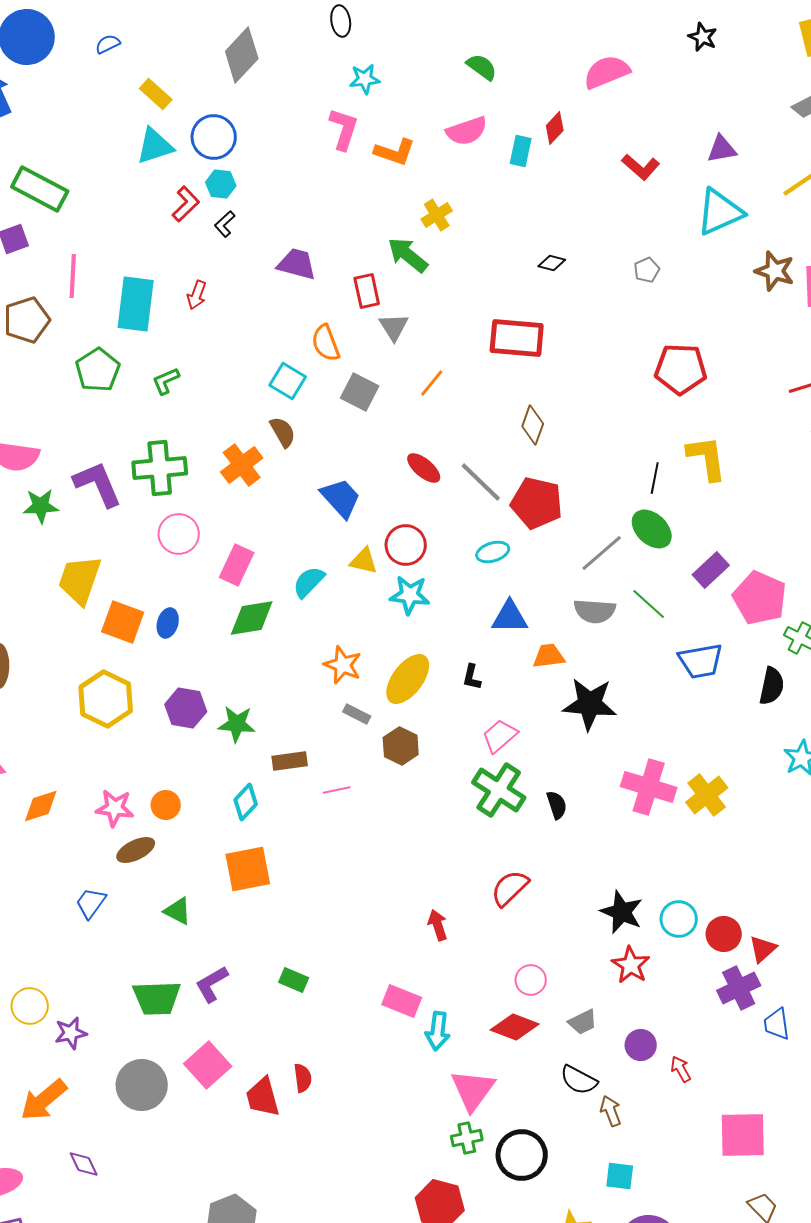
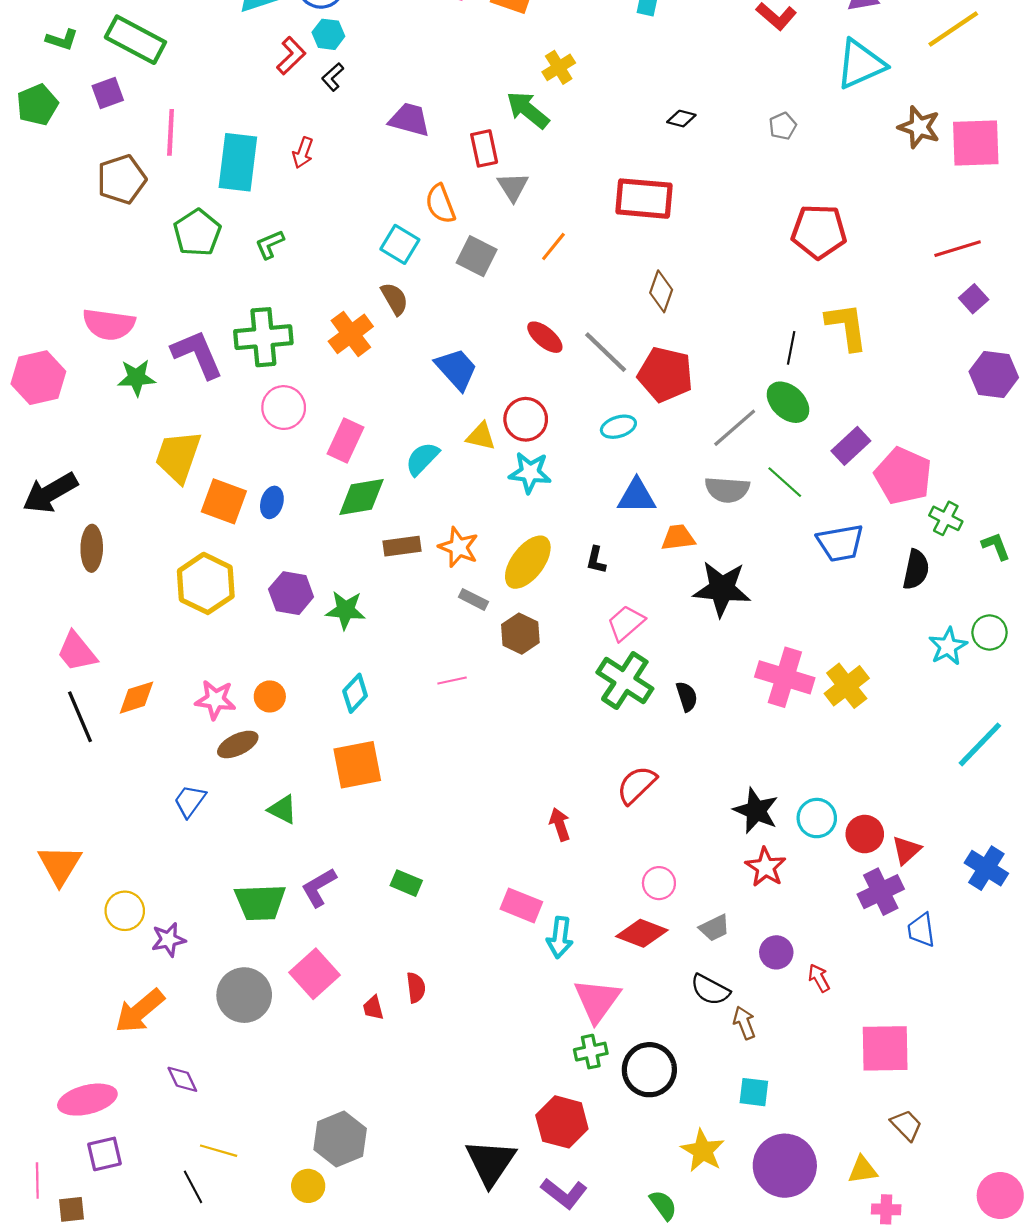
brown rectangle: (290, 761) -> (402, 546), moved
red trapezoid: (263, 1097) -> (373, 1008), size x0.6

